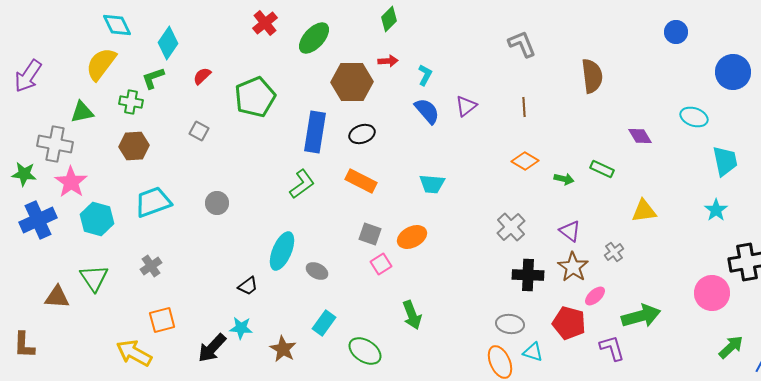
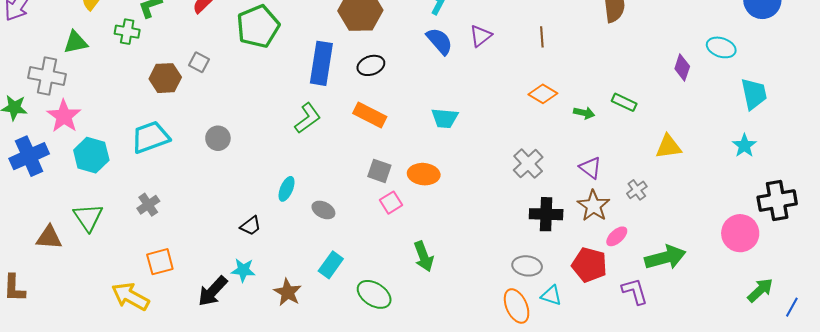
purple diamond: (640, 136) -> (682, 68), moved, turned 50
brown hexagon: (134, 146) -> (165, 78), moved
orange ellipse: (412, 237) -> (424, 174), turned 32
cyan ellipse: (282, 251) -> (287, 189), size x0.6

